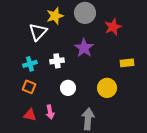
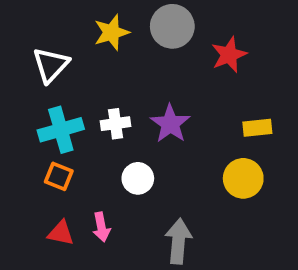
white triangle: (38, 32) -> (51, 65), moved
purple star: (84, 48) -> (170, 124), moved
cyan cross: (30, 64) -> (61, 130), size x1.5
yellow circle: (107, 88) -> (243, 178), moved

